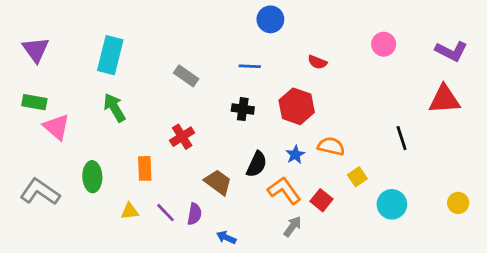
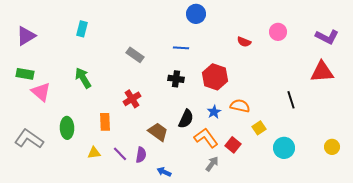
purple triangle: (36, 50) -> (26, 36), turned 35
cyan rectangle: (110, 55) -> (82, 29), moved, size x0.6
red semicircle: (317, 62) -> (244, 42), moved

